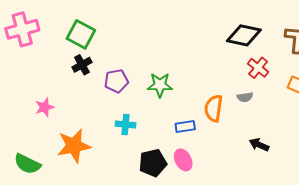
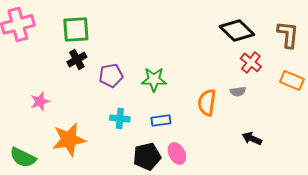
green square: (81, 34) -> (76, 29), turned -32
black diamond: (244, 35) -> (237, 30), turned 32
blue rectangle: (185, 127) -> (161, 120), moved

